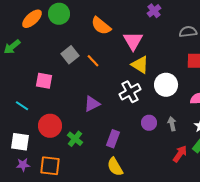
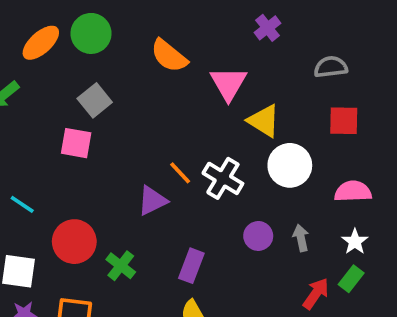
gray square: (70, 55) -> (95, 100), moved
orange line: (93, 61) -> (180, 173), moved
yellow triangle: (140, 65) -> (264, 121), moved
pink square: (44, 81) -> (76, 143), moved
white cross: (130, 92) -> (223, 178), turned -30

